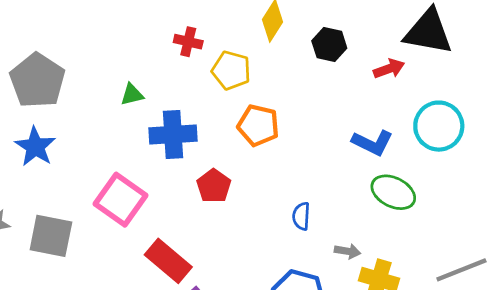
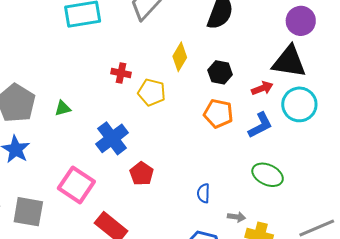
green triangle: (132, 95) -> (63, 108), moved
orange pentagon: (258, 125) -> (218, 114), moved
cyan circle: (439, 126) -> (299, 104), moved
blue cross: (173, 135) -> (112, 138), turned -32
blue L-shape: (372, 143) -> (260, 125), moved, turned -52

